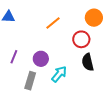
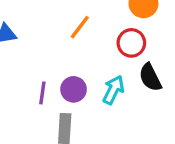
purple line: (14, 57) -> (42, 93), moved
cyan arrow: (59, 74) -> (113, 90), moved

